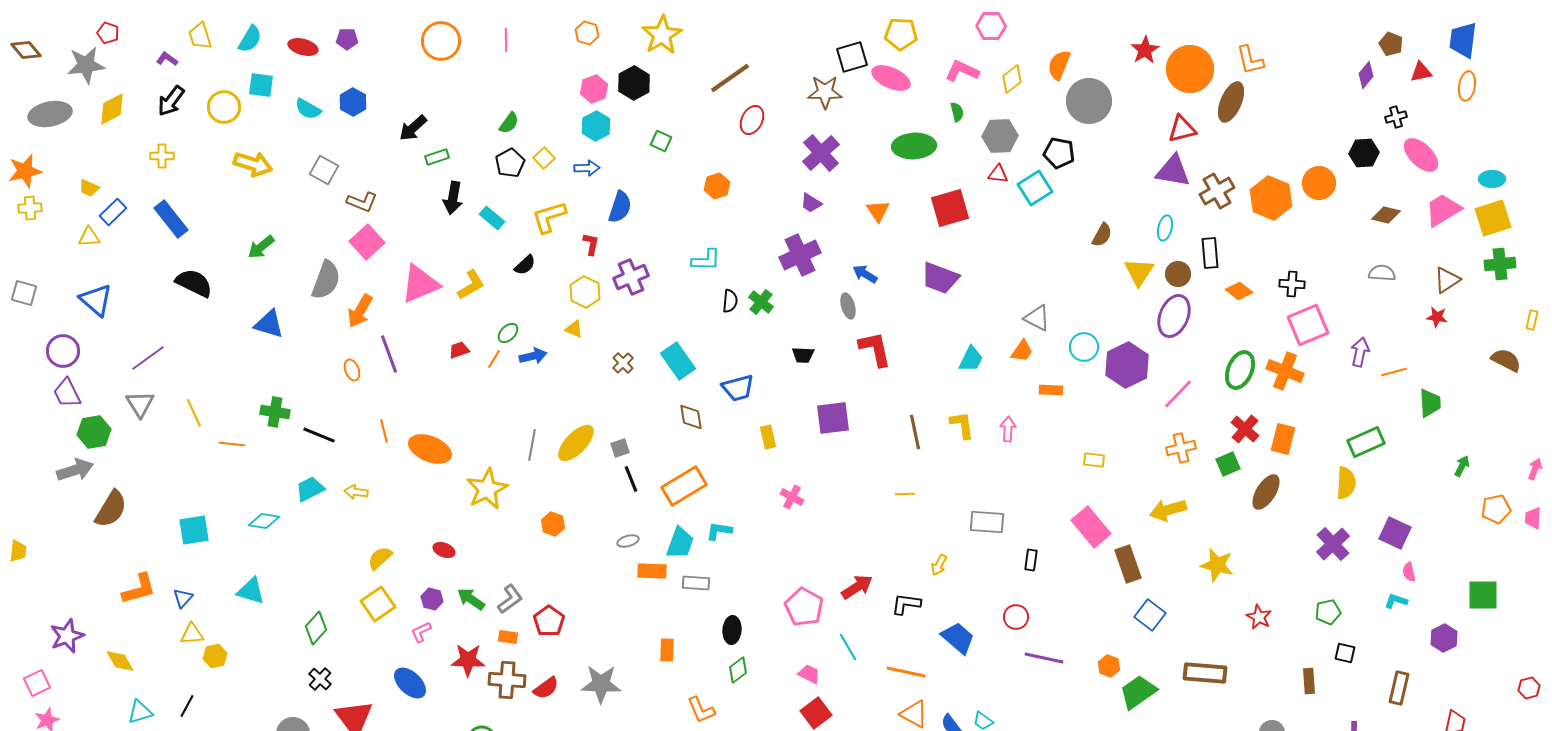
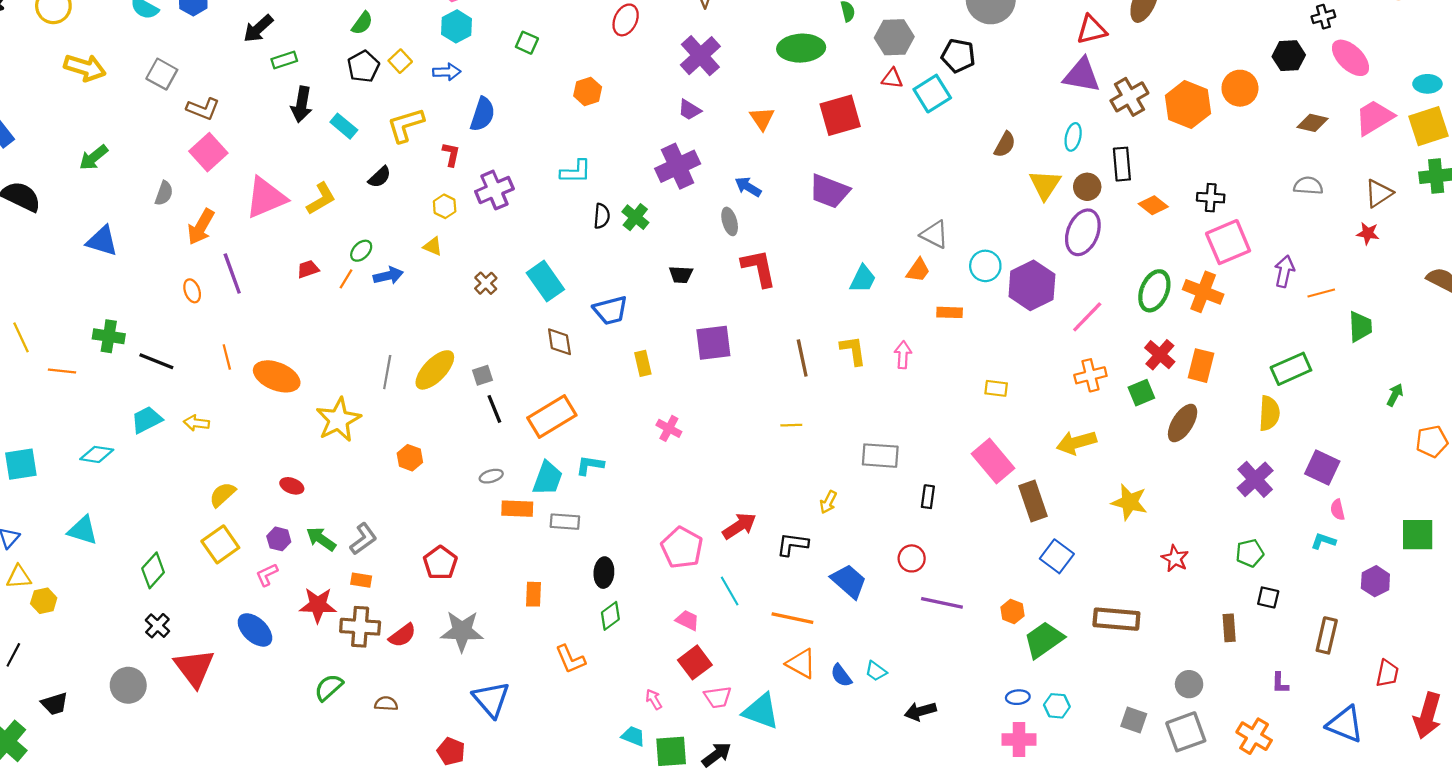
gray semicircle: (326, 280) -> (164, 193), size x0.6
yellow hexagon: (585, 292) -> (445, 206), size x0.7
red pentagon: (549, 621) -> (440, 563), moved

